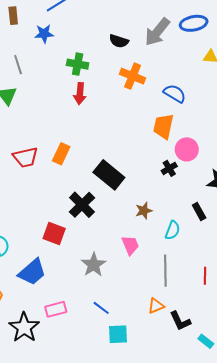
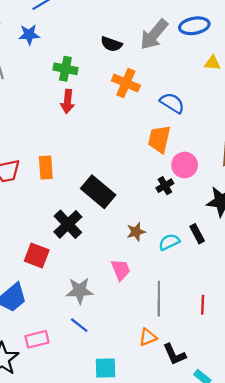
orange rectangle: (61, 154) -> (46, 168), turned -30
cyan semicircle: (172, 230) -> (169, 242), moved, turned -138
gray star: (94, 265) -> (80, 291), turned 30
blue line: (101, 308) -> (79, 325), moved

